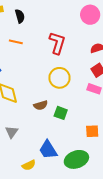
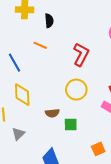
green square: (61, 113) -> (71, 125), turned -32
orange square: (92, 131) -> (98, 149), turned -32

